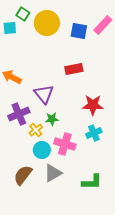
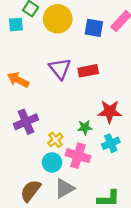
purple triangle: (44, 94) -> (60, 69), moved
green star: (52, 119) -> (85, 127), moved
yellow cross: (36, 130) -> (55, 140), moved

